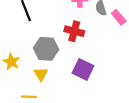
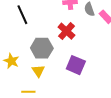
red cross: (74, 31) -> (66, 31), turned 30

